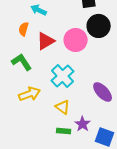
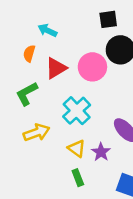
green L-shape: (22, 62) -> (27, 94), turned -85
purple star: (83, 124) -> (101, 152), moved
green rectangle: (64, 131) -> (78, 178), turned 64

